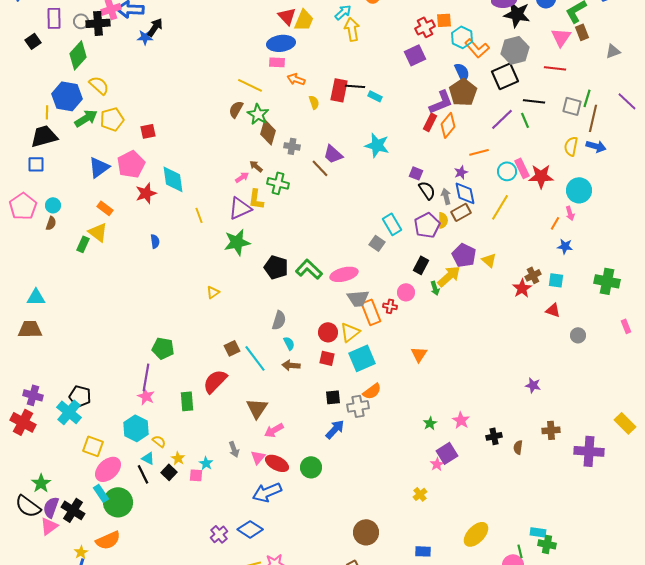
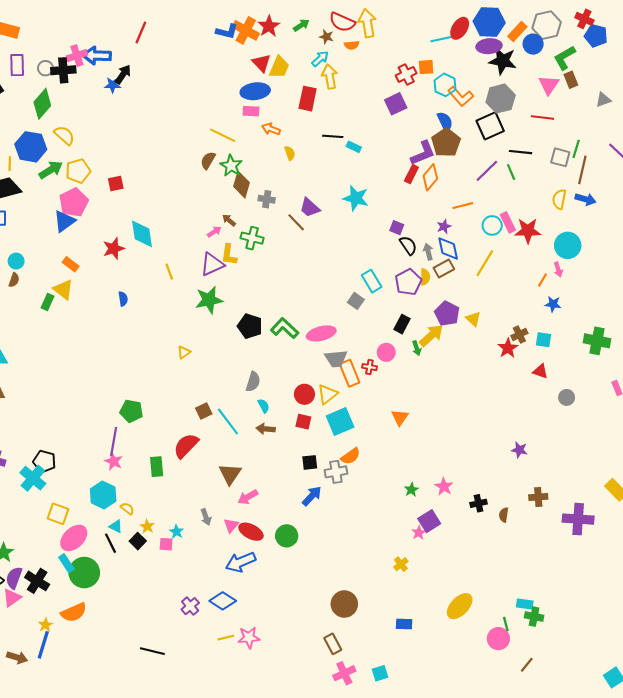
red rectangle: (339, 90) -> (308, 99), moved
pink pentagon: (131, 164) -> (74, 202), moved

